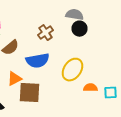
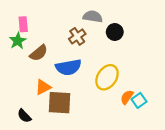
gray semicircle: (74, 15) -> (93, 17), moved
orange semicircle: (90, 88) -> (127, 97), turned -56
cyan square: (110, 93) -> (139, 100), moved, turned -32

